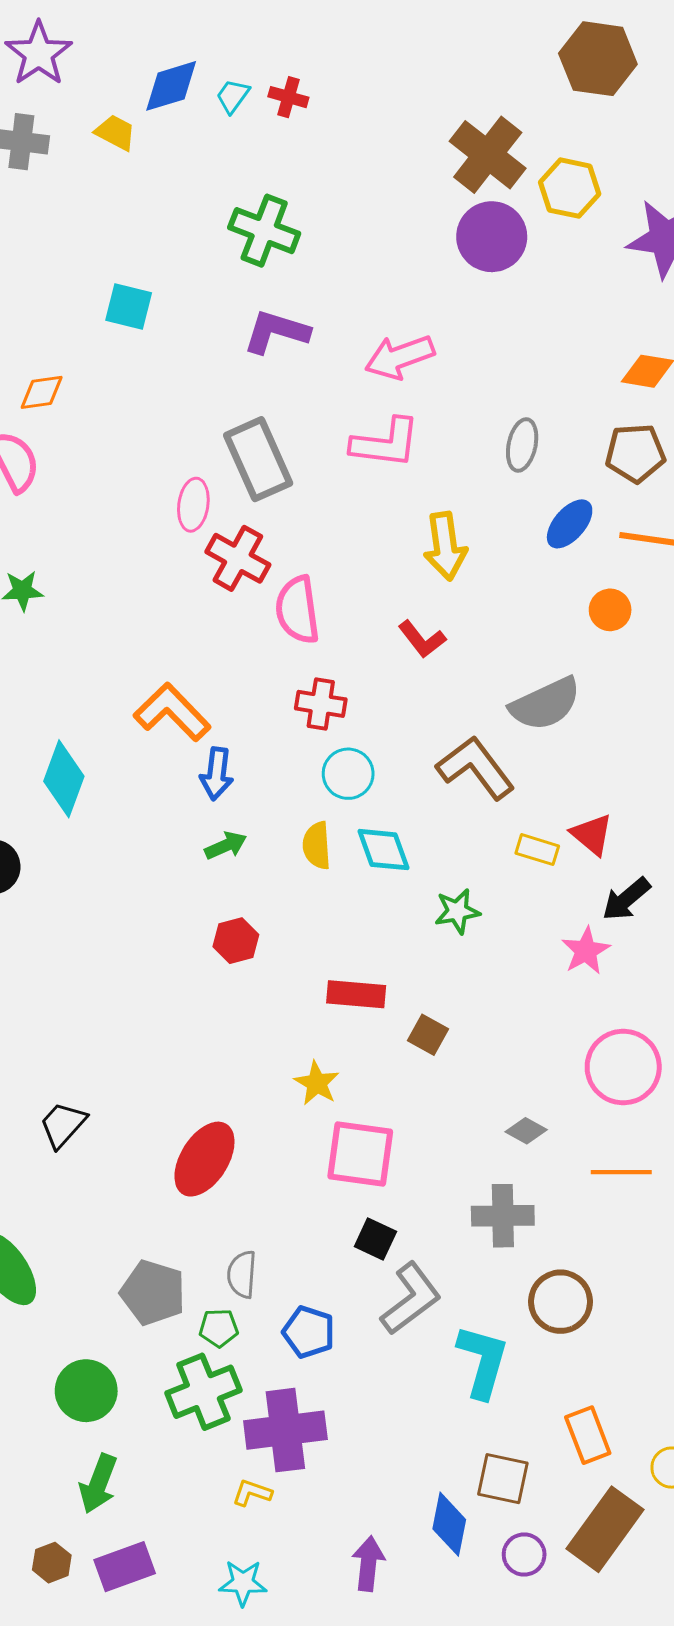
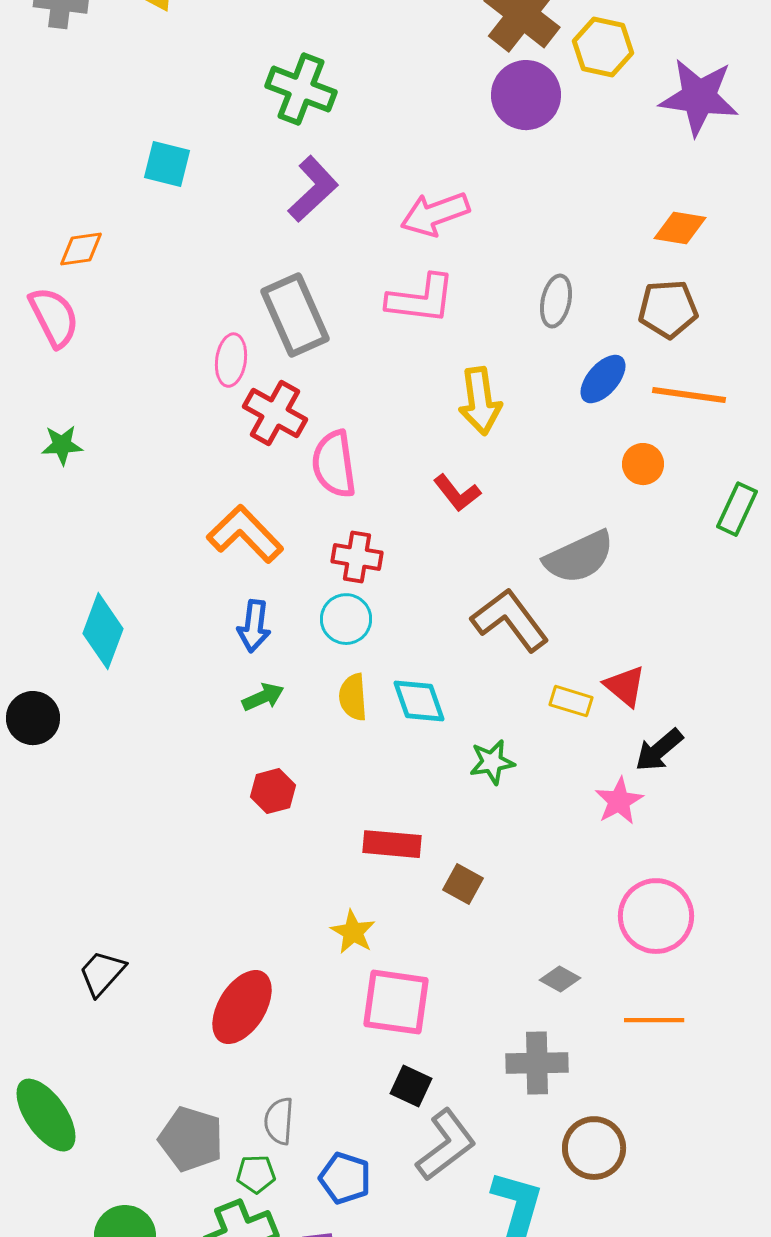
purple L-shape: (276, 332) -> (313, 189), turned 120
orange L-shape: (172, 712) -> (245, 534), moved
cyan circle: (348, 774) -> (346, 619), moved

